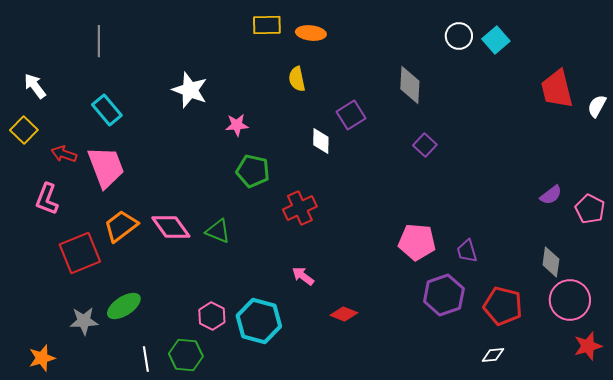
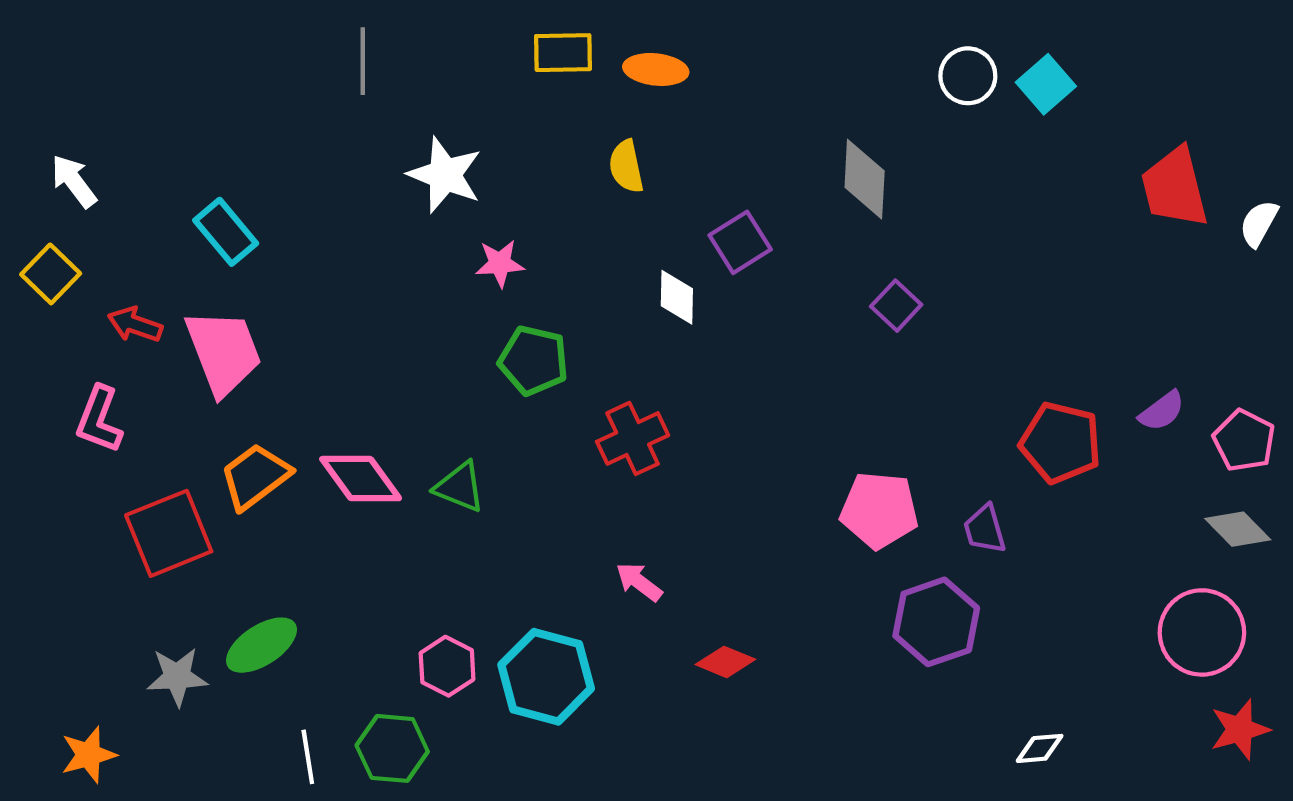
gray line: (99, 41) -> (363, 61), moved
white star: (190, 90) -> (445, 175), moved
gray diamond: (551, 262) -> (1238, 529), moved, turned -52
red pentagon: (503, 306) -> (1061, 443), moved

